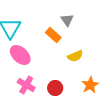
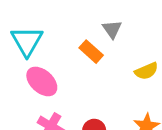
yellow semicircle: (75, 56) -> (146, 71), moved

